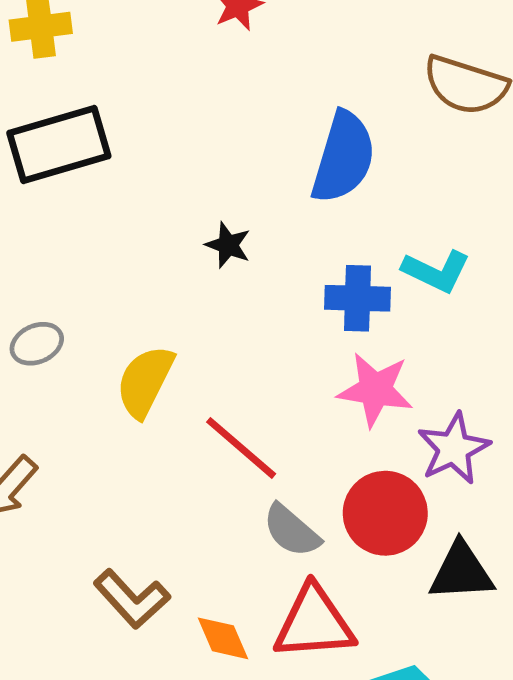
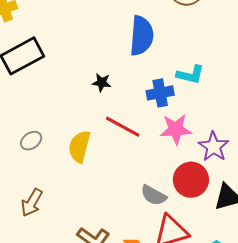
red line: (241, 448) -> (123, 127), moved

